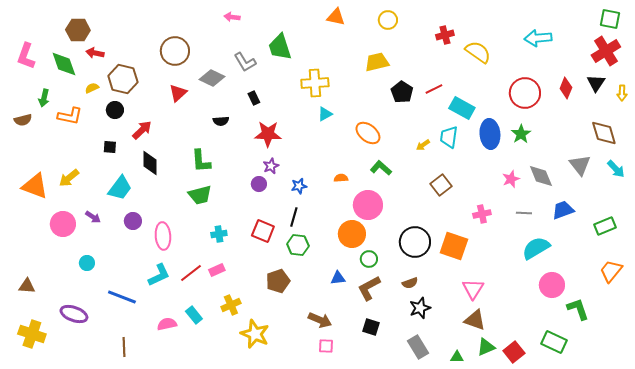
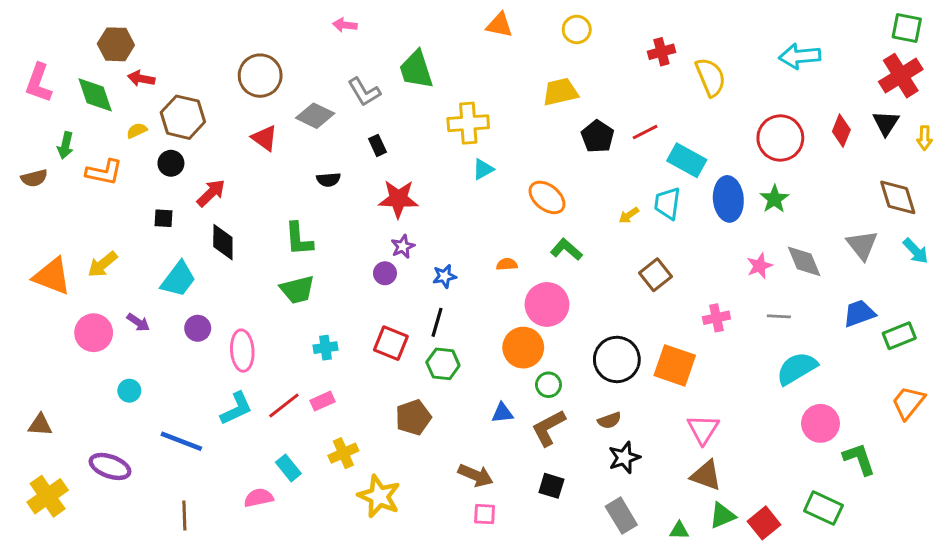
yellow semicircle: (478, 52) -> (710, 77), turned 32
red triangle: (178, 93) -> (265, 138), turned -42
blue trapezoid: (563, 210) -> (859, 313), moved
pink semicircle: (167, 324) -> (259, 498), moved
yellow cross: (32, 334) -> (48, 496), turned 36

